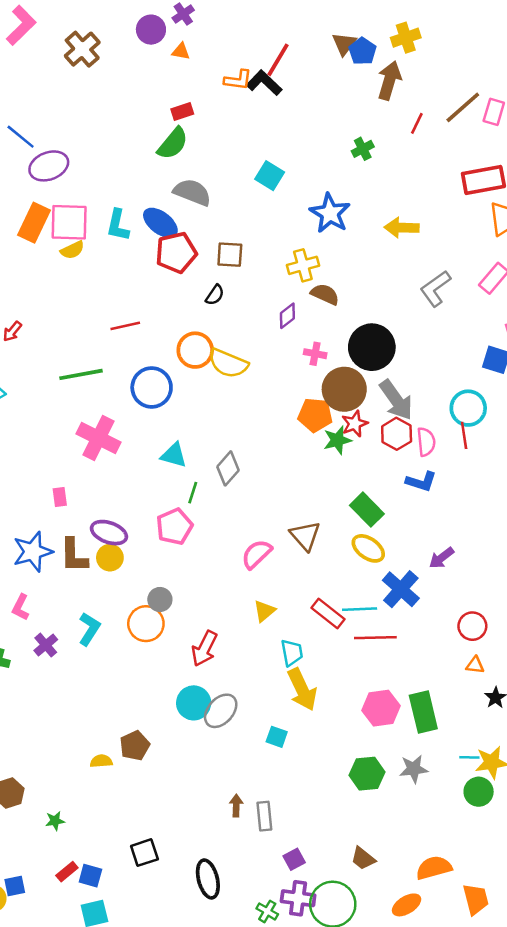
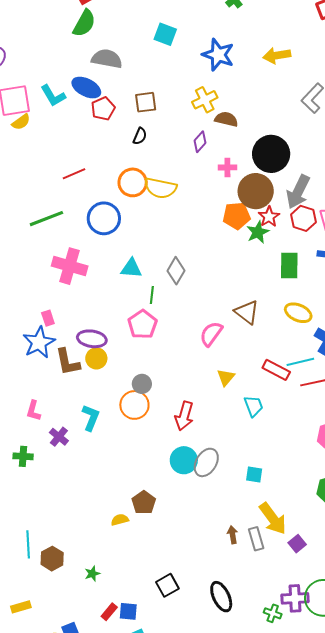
cyan L-shape: (118, 225) -> (53, 96), turned -32
red pentagon: (176, 253) -> (103, 109), size x0.7
gray arrow: (396, 400) -> (298, 192), turned 72
green rectangle: (367, 510) -> (289, 265), moved, turned 56
blue star: (33, 552) -> (39, 342), moved
yellow arrow: (302, 690) -> (273, 519), moved
purple square: (294, 859) -> (297, 544), moved

